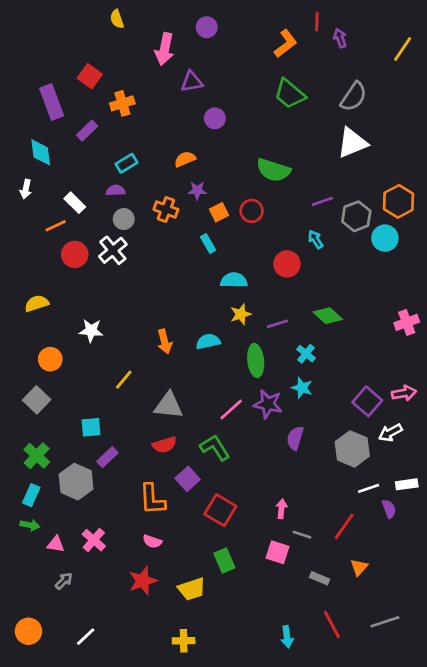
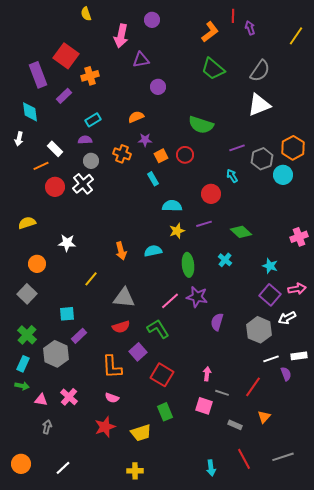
red square: (90, 76) -> (66, 56), size x1.4
purple line: (277, 324) -> (204, 224), moved
cyan star: (302, 388) -> (270, 266), moved
gray arrow: (64, 581) -> (47, 427), turned -32

